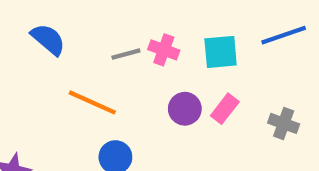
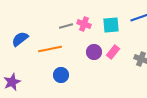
blue semicircle: (48, 39) -> (20, 39), moved, turned -78
orange line: (92, 102) -> (50, 49), turned -35

